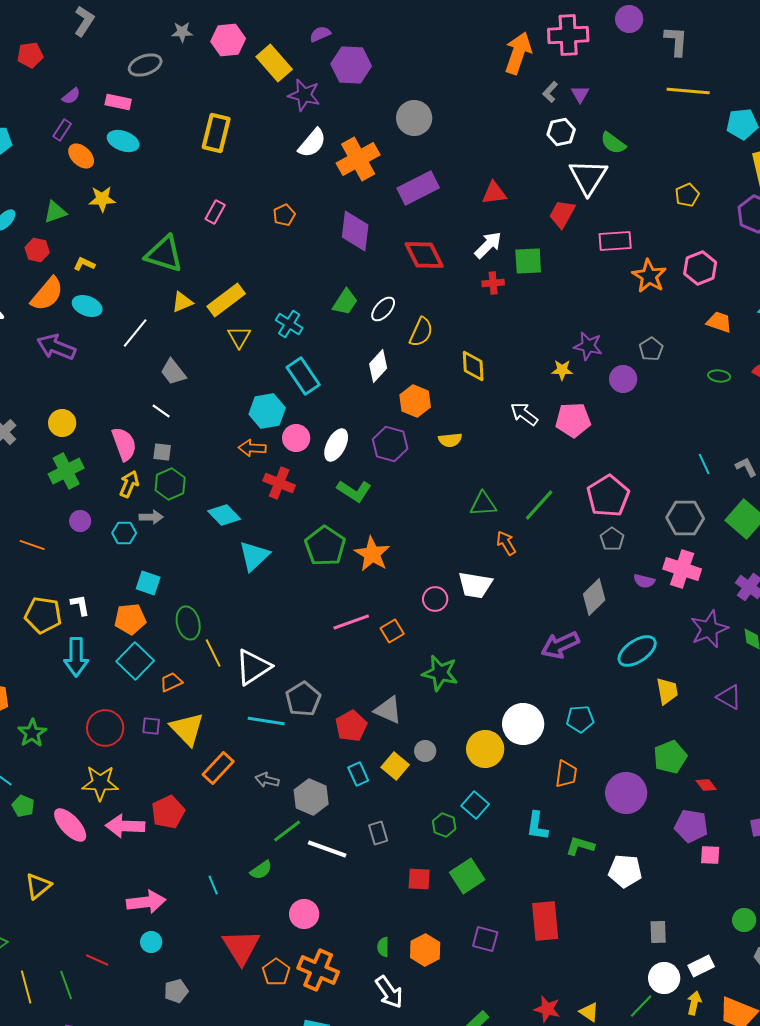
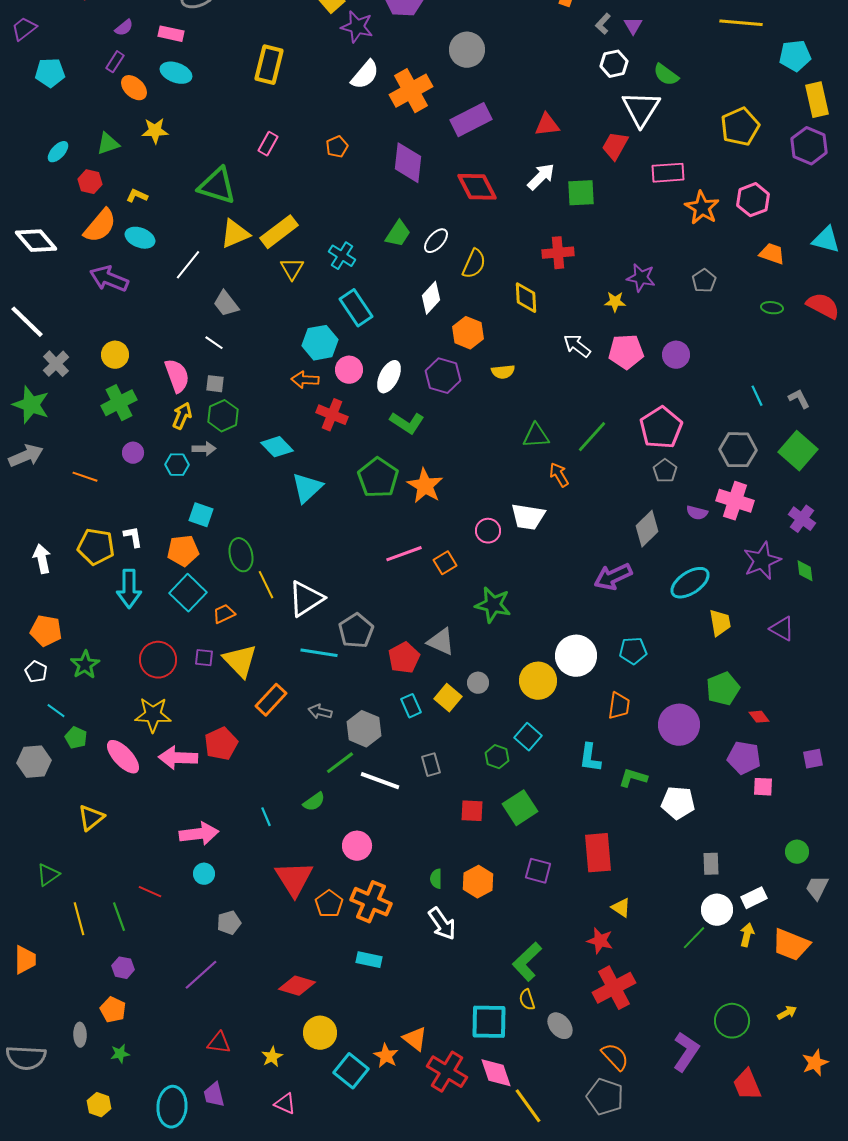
yellow pentagon: (687, 195) -> (740, 127), size x1.6
red cross: (493, 283) -> (558, 253), moved, size x1.4
yellow triangle: (182, 302) -> (235, 234), size x1.4
purple circle: (623, 379) -> (676, 355), moved
yellow triangle: (589, 1012) -> (621, 908), moved

